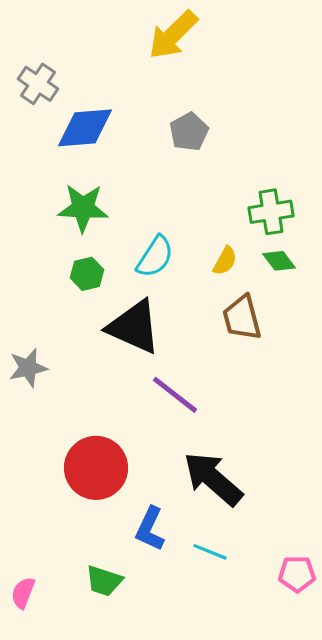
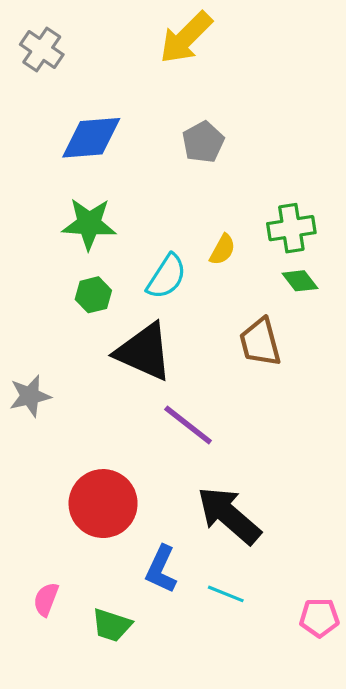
gray cross: (38, 84) -> (42, 49), moved
yellow semicircle: (225, 261) -> (222, 250), moved
pink semicircle: (23, 593) -> (46, 599), moved

